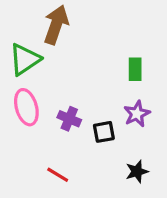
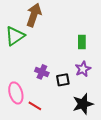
pink ellipse: (26, 107) -> (16, 93), moved
black star: (137, 171) -> (83, 104), size x1.5

